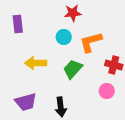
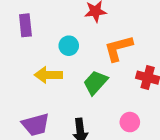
cyan circle: (64, 37) -> (69, 46), moved
pink circle: (107, 91) -> (130, 122), moved

